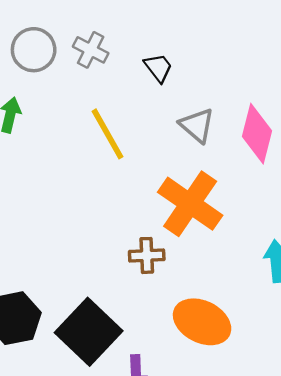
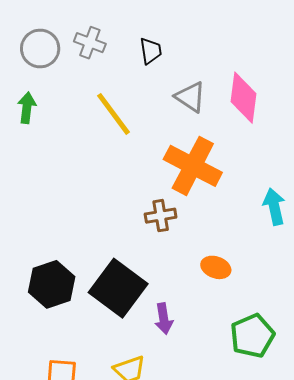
black trapezoid: (158, 68) -> (151, 51), turned 36
orange ellipse: (202, 322) -> (216, 267), size x0.6

